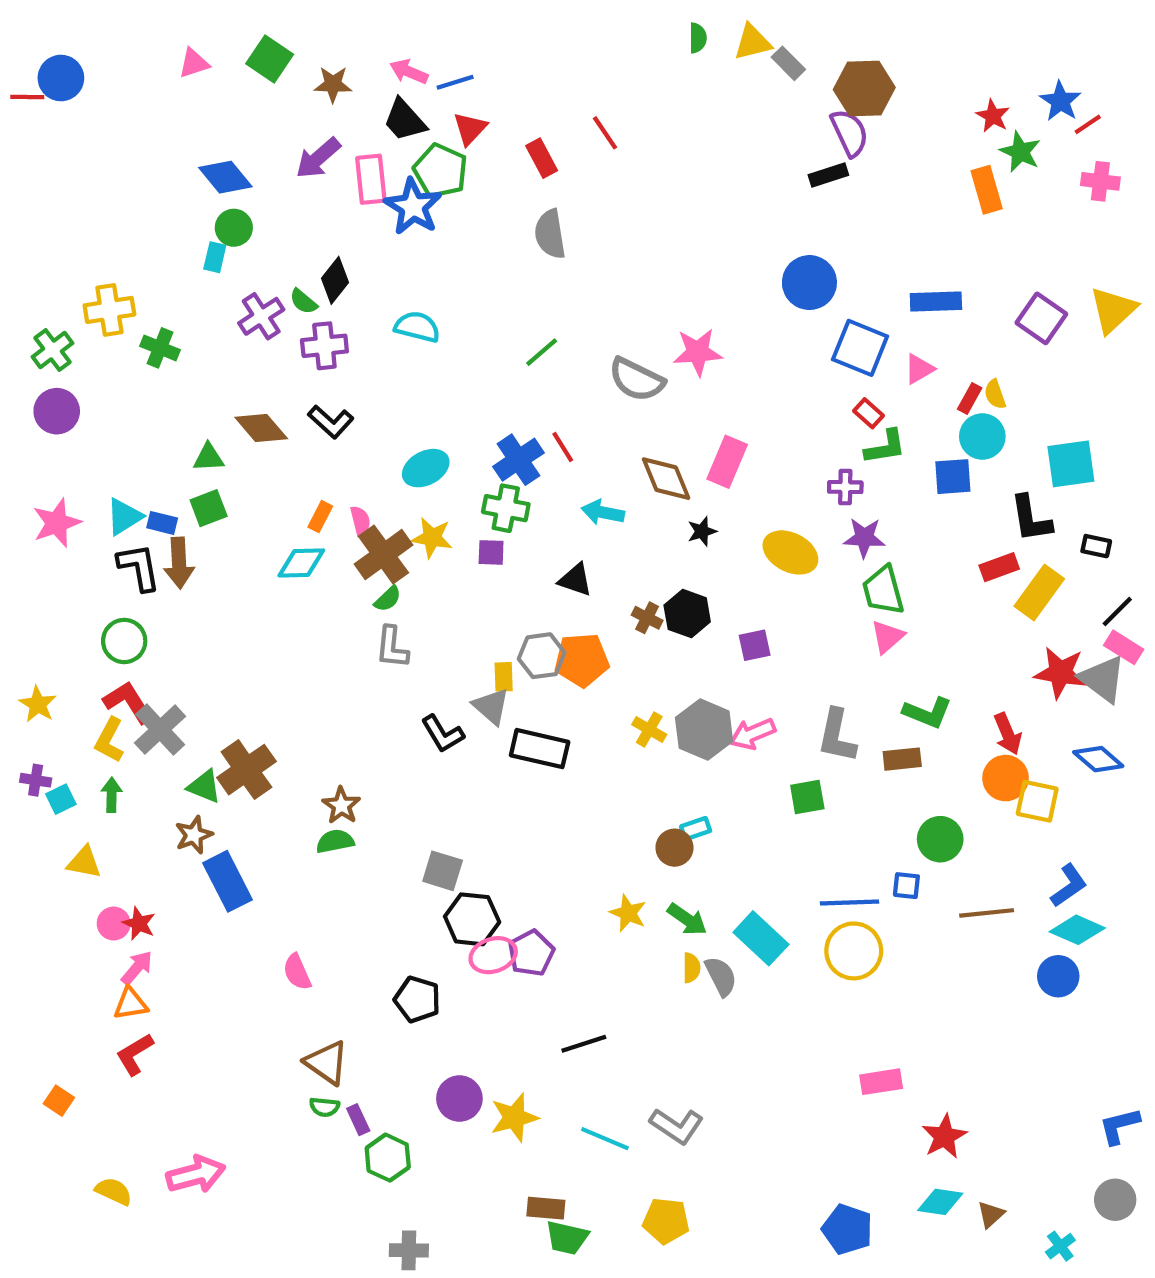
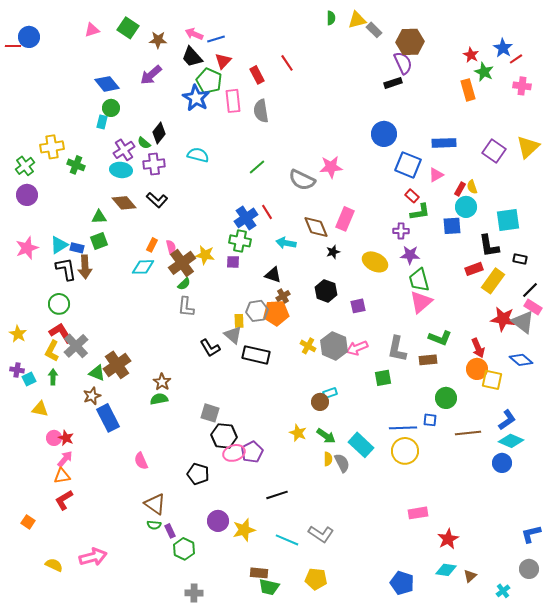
pink rectangle: (371, 179) -> (233, 101), moved
cyan ellipse: (426, 468) -> (121, 170), moved, turned 35
brown cross: (647, 618) -> (283, 296), moved, turned 32
pink triangle: (887, 637) -> (421, 302), size x1.4

